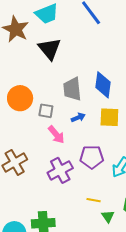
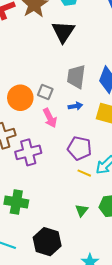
orange circle: (20, 98) -> (20, 98), moved
purple cross: (60, 170) -> (28, 152), moved
yellow line: (94, 200) -> (84, 173), moved

